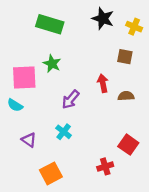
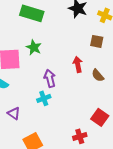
brown semicircle: (126, 96) -> (98, 75), turned -128
purple arrow: (71, 99) -> (50, 78), turned 126
cyan cross: (64, 132) -> (44, 98), moved, turned 32

